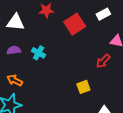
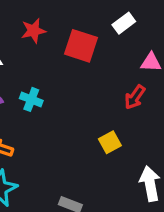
red square: (75, 24) -> (81, 46), turned -30

